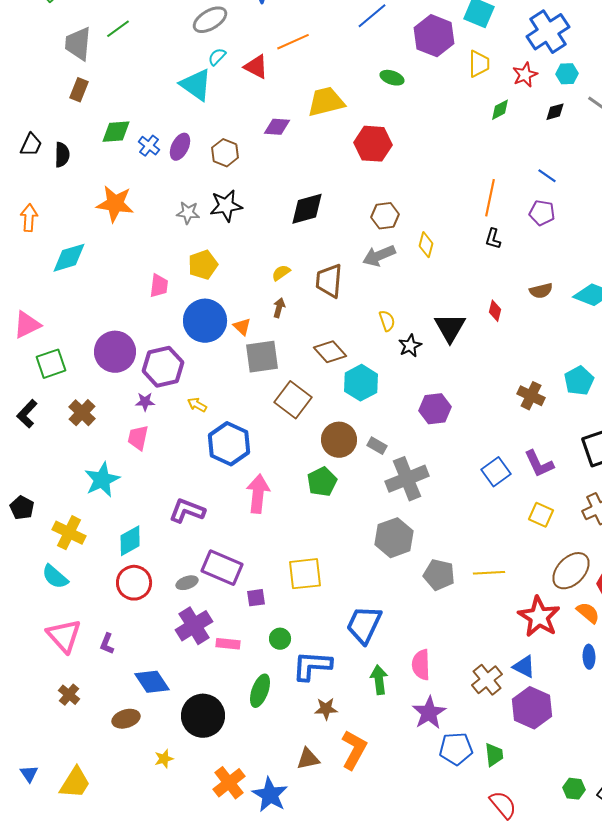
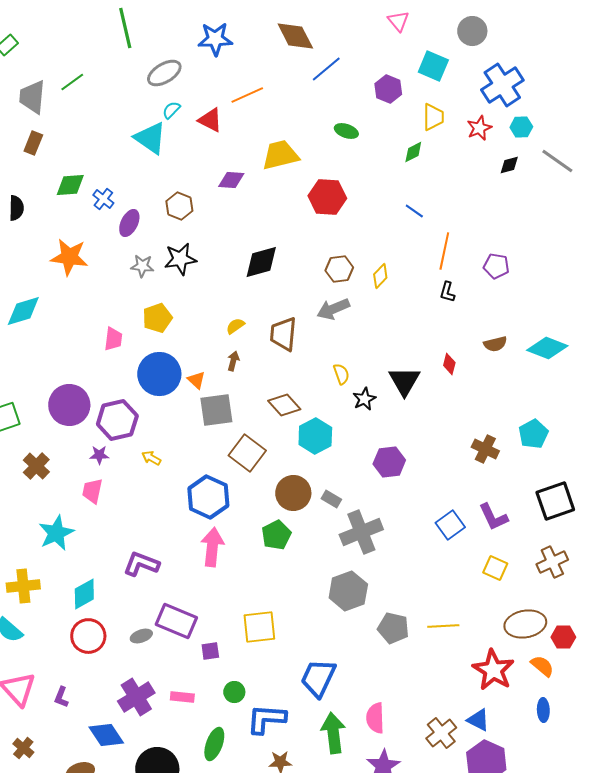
purple hexagon: (434, 36) -> (388, 89), size x0.7
green diamond: (500, 110) -> (413, 152), moved
purple ellipse: (180, 147) -> (129, 223), moved
blue line: (547, 176) -> (414, 211), moved
yellow diamond: (426, 245) -> (380, 276), moved, turned 30
blue hexagon: (229, 444) -> (208, 497), moved
yellow cross: (69, 533) -> (23, 586), turned -32
brown ellipse: (571, 571) -> (525, 624), turned 36
purple cross: (194, 626) -> (136, 697), moved
green arrow: (379, 680) -> (333, 733), size x1.4

